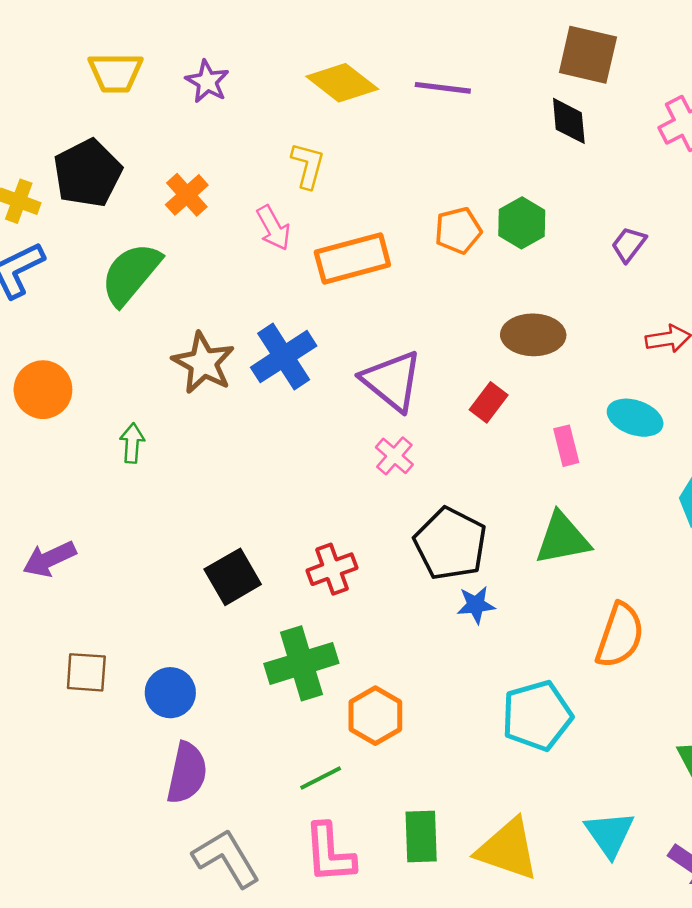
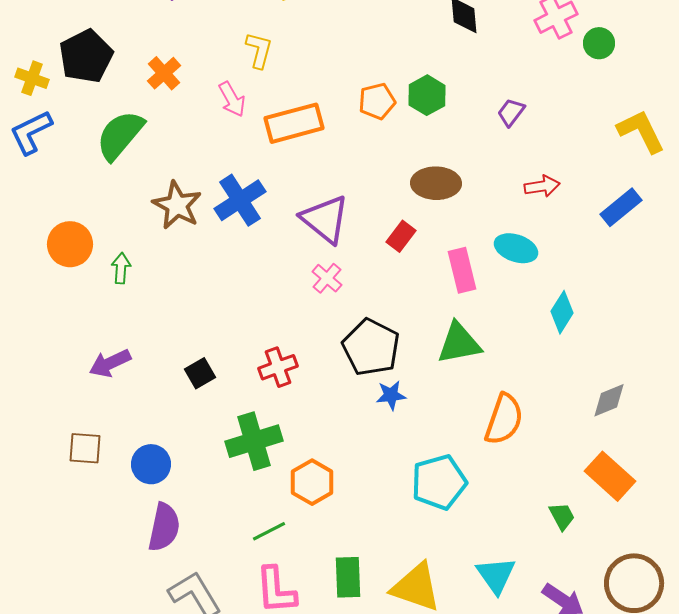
orange circle: (43, 390) -> (70, 244), moved
pink rectangle: (566, 446) -> (462, 270), size x1.4
purple arrow: (49, 559) -> (110, 363), moved
black square: (233, 577) -> (200, 373), size x0.7

